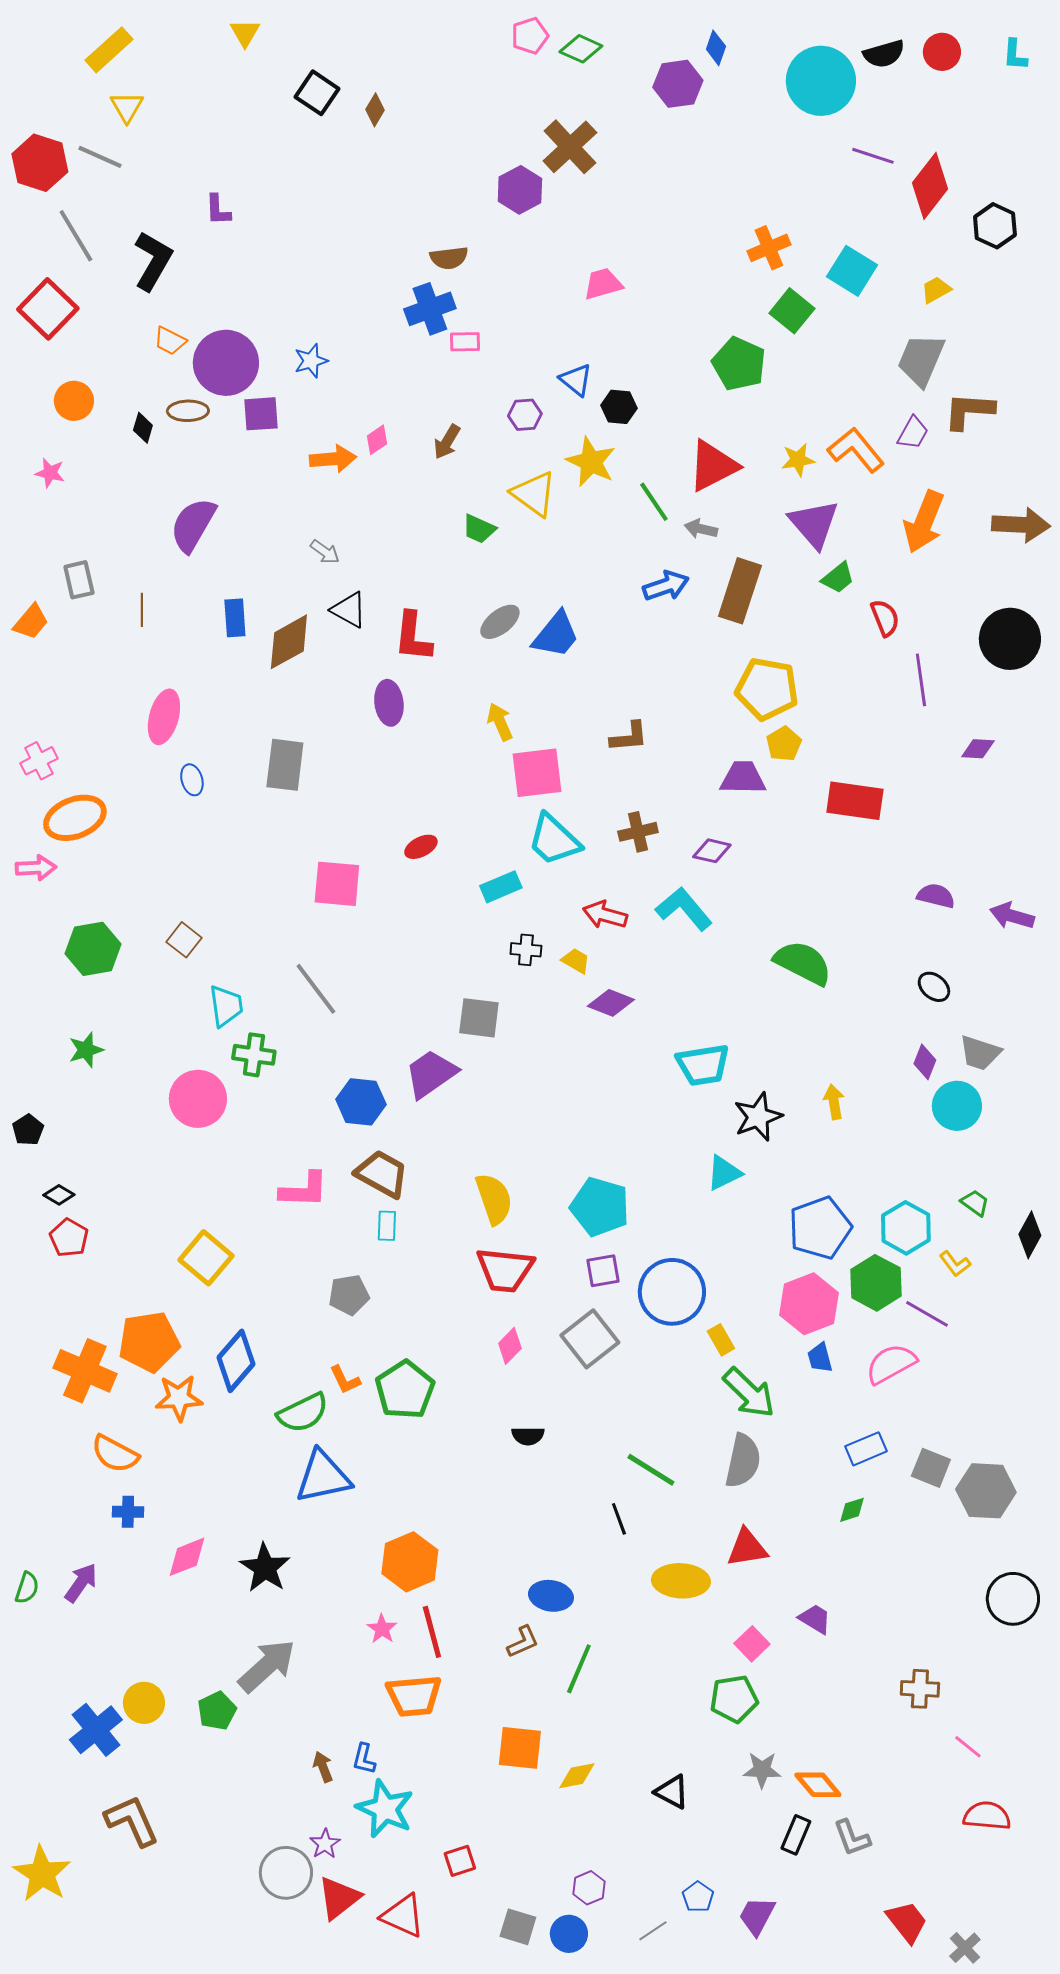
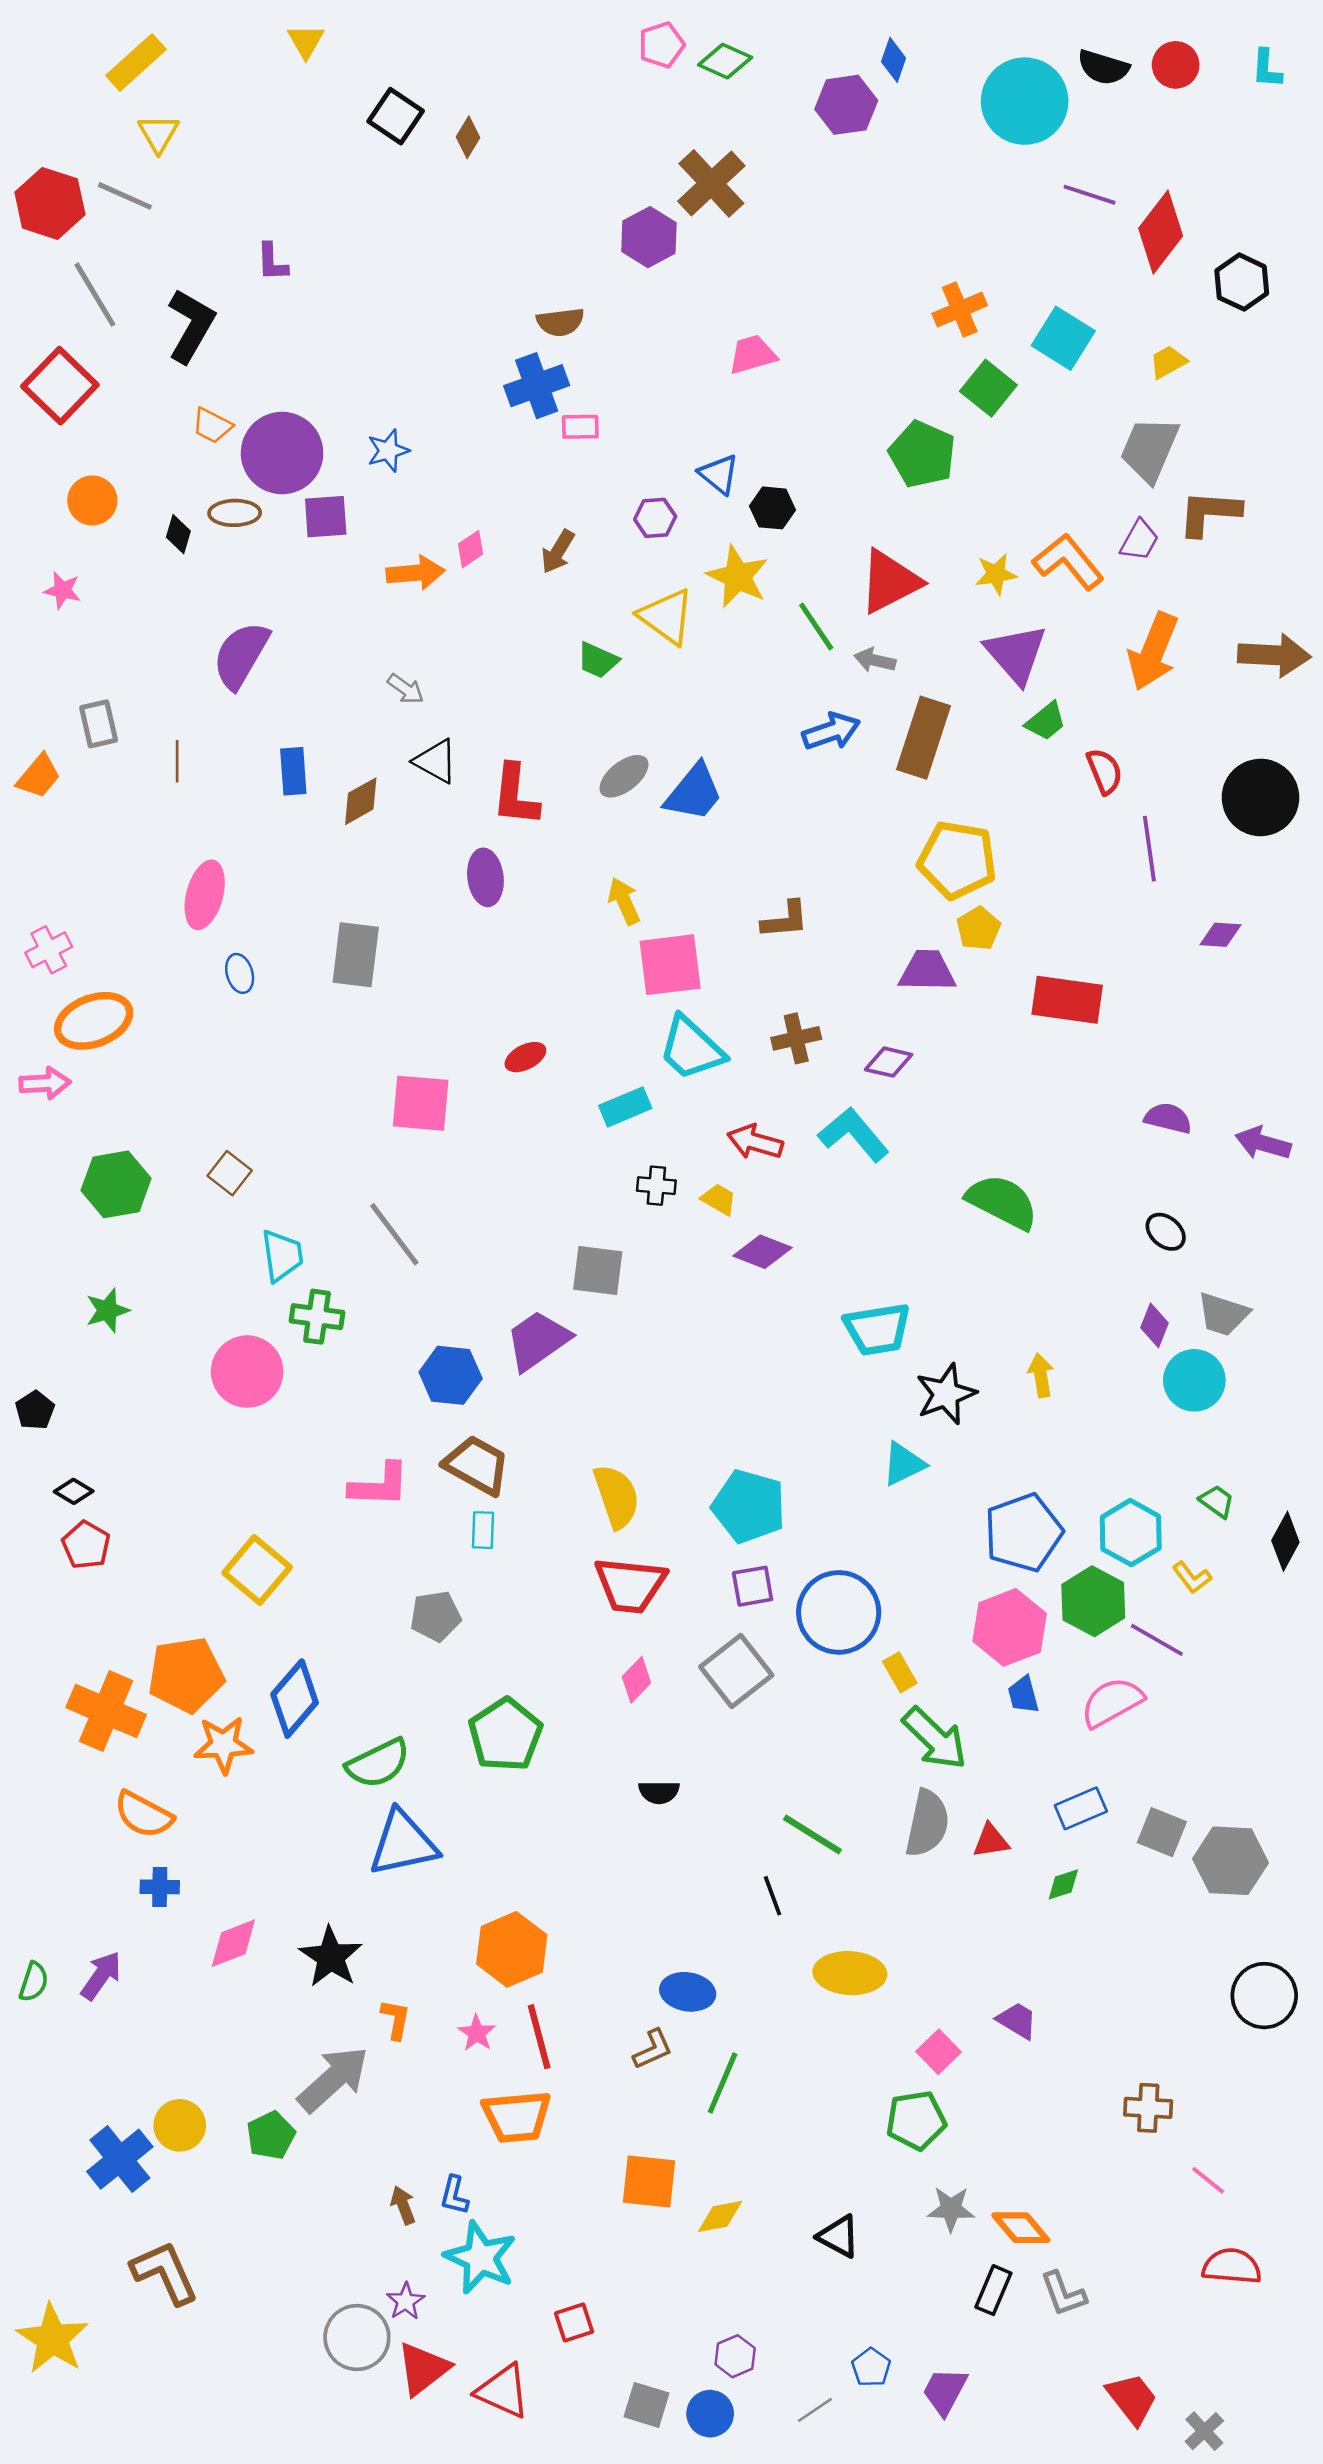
black semicircle: (884, 54) -> (1103, 67), turned 33
brown diamond: (289, 642) -> (361, 801), size x0.7
orange L-shape: (345, 1380) -> (396, 2019), moved, turned -144
red triangle: (747, 1548) -> (991, 1841), moved, size x0.7

